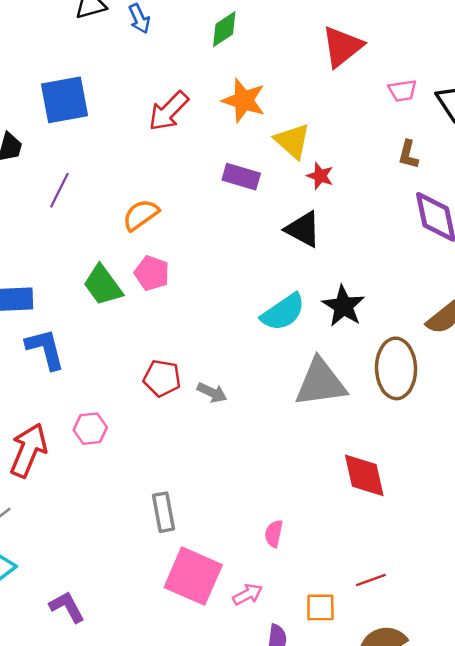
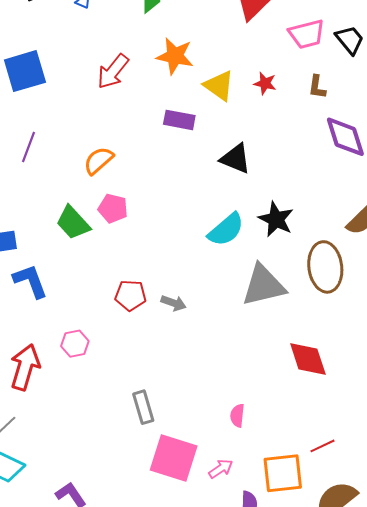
pink trapezoid: (402, 91) -> (307, 34), size x1.5
red star: (320, 176) -> (265, 83), moved
orange square: (320, 607) -> (283, 473), size x1.6

